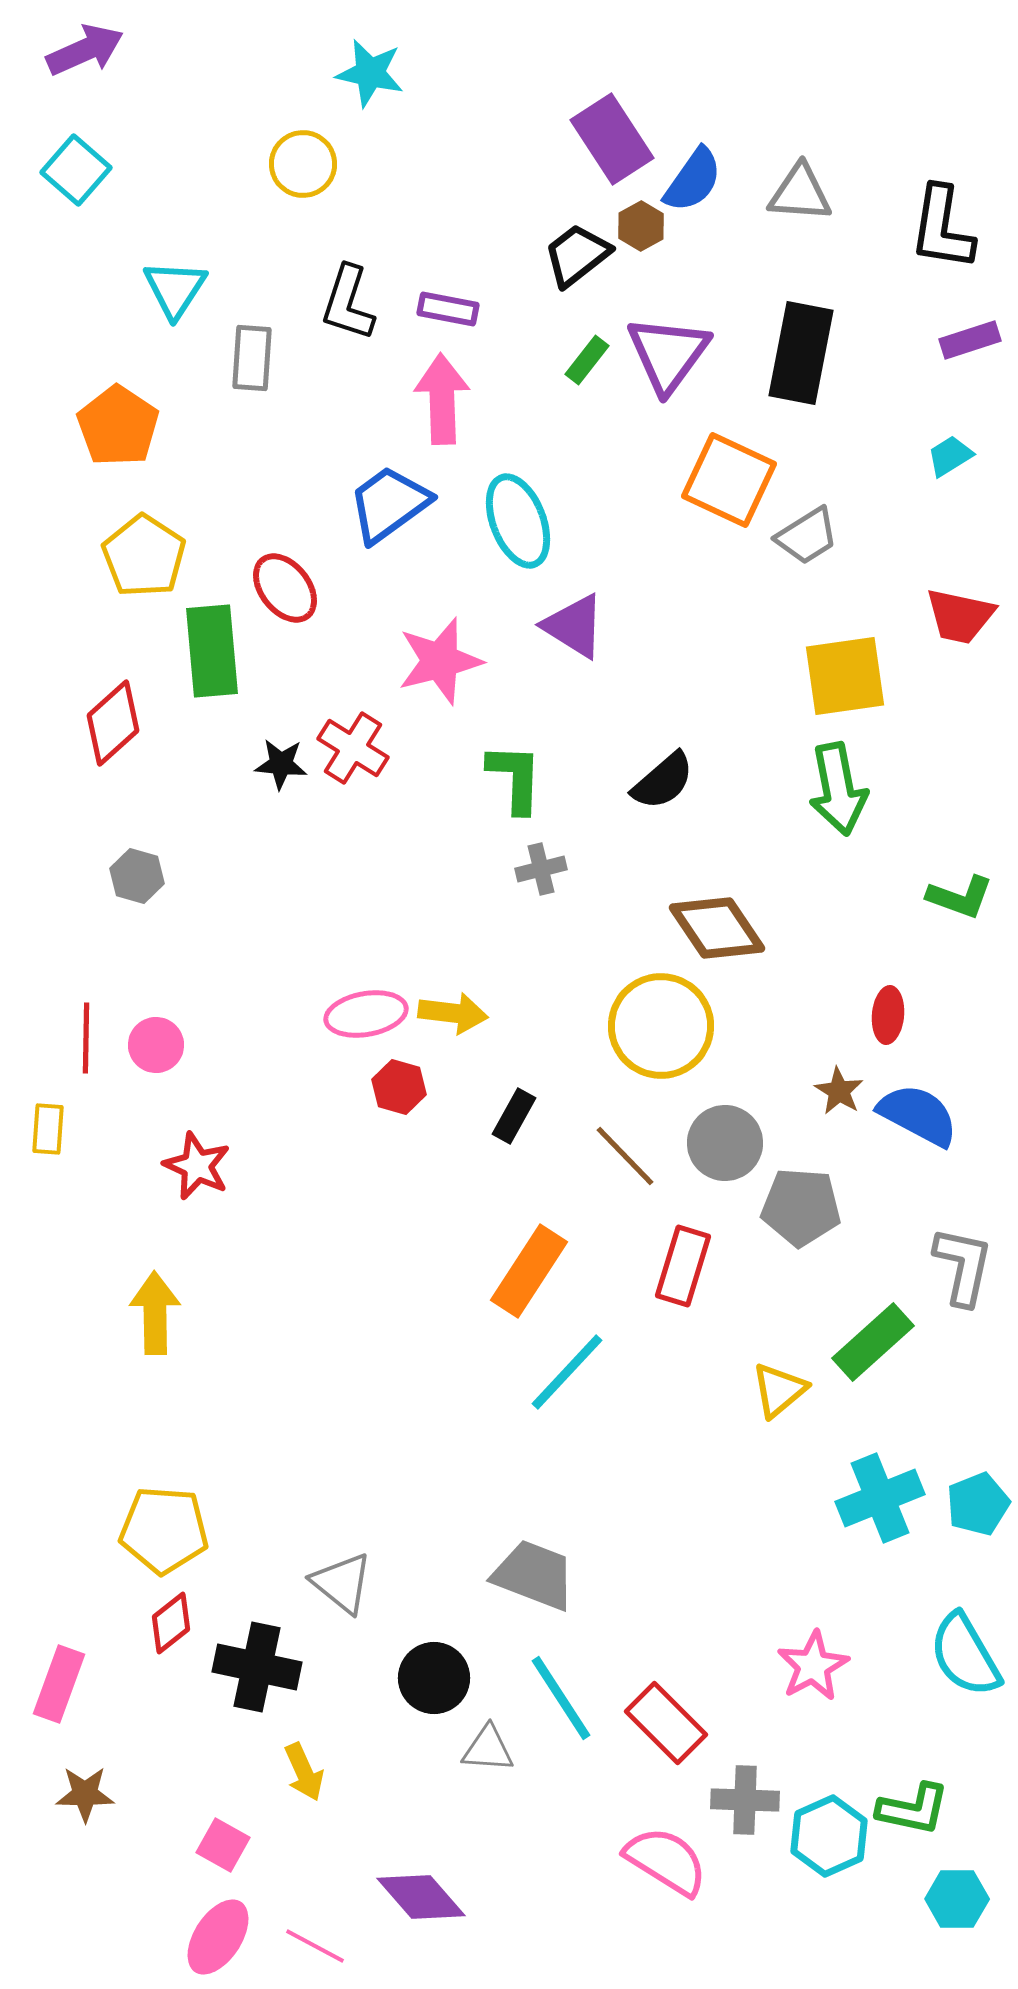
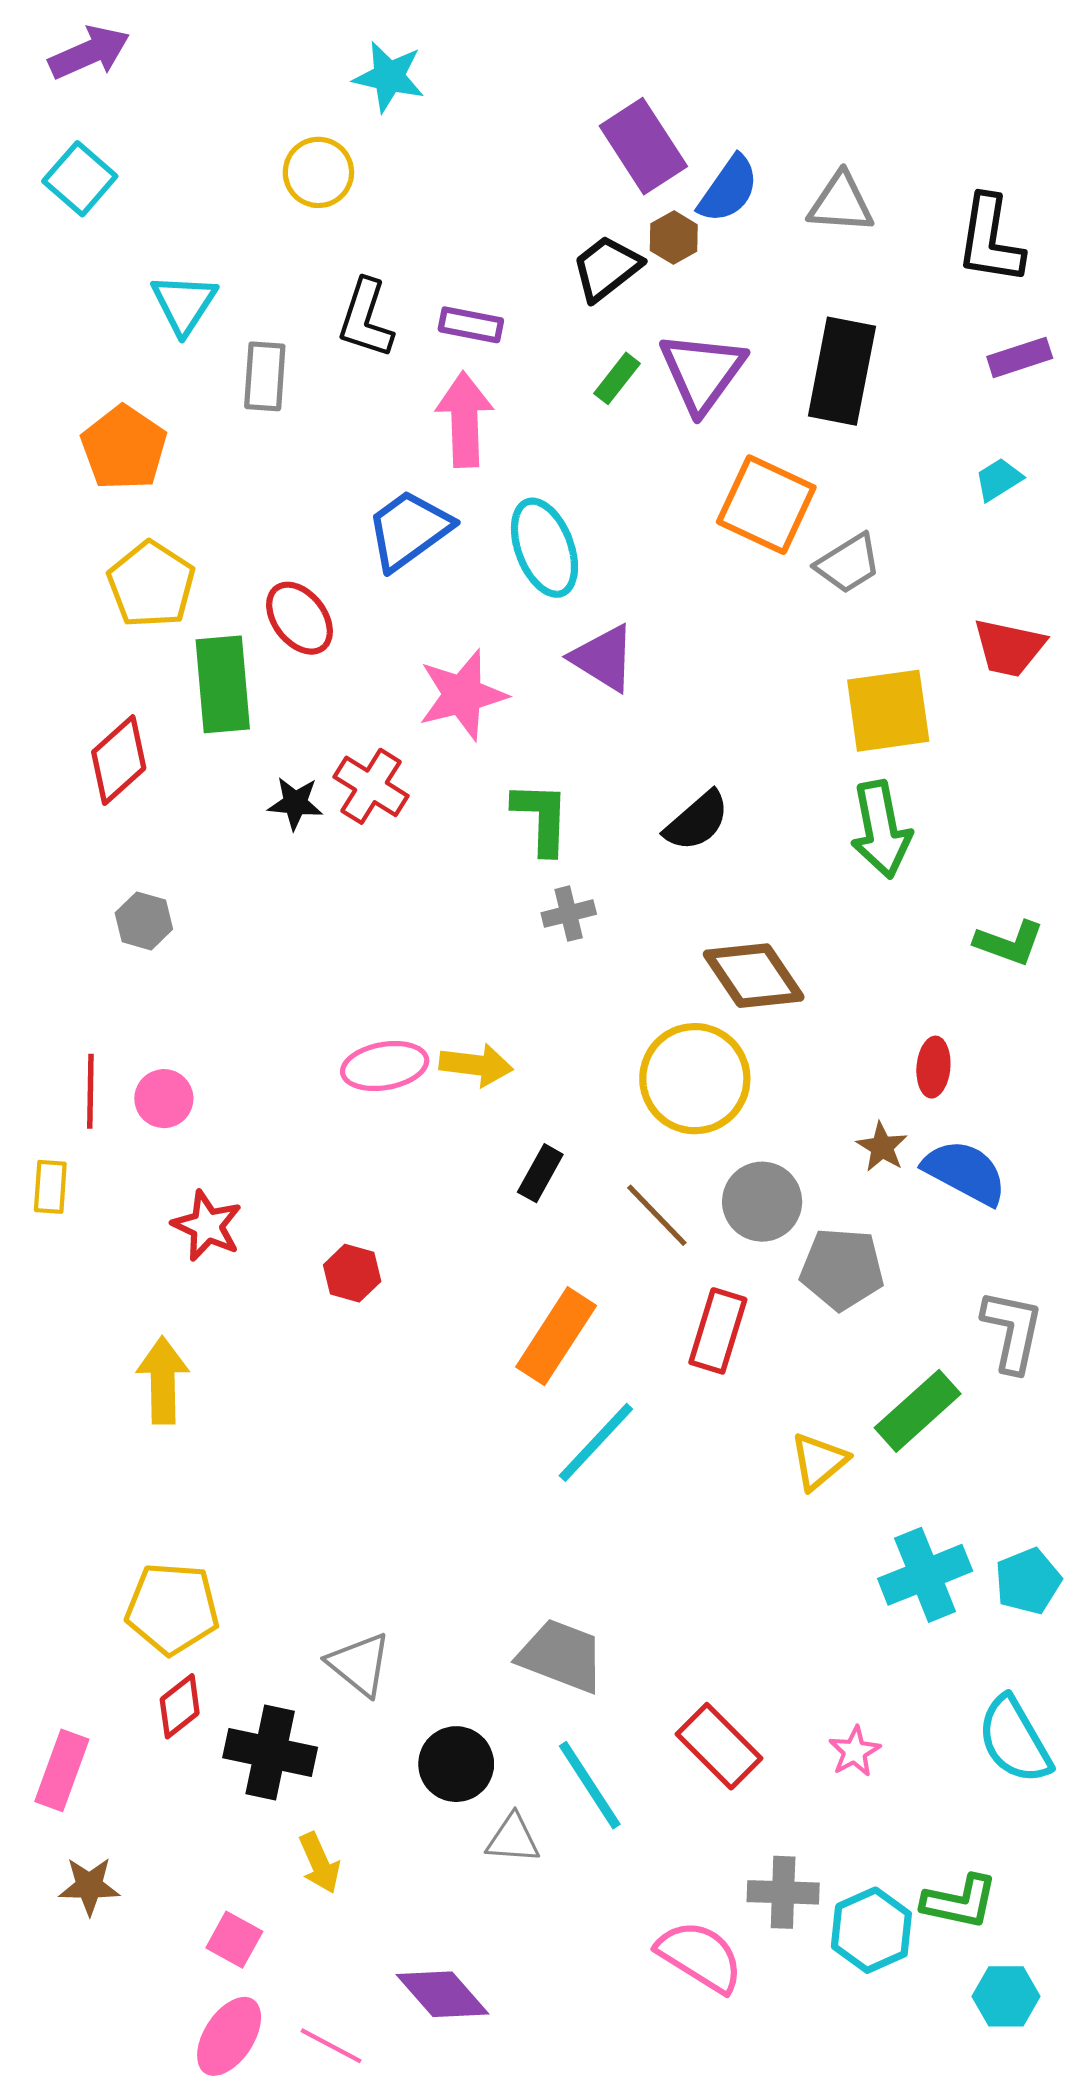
red hexagon: (399, 1087) -> (352, 1273), moved
pink star: (813, 1666) -> (855, 1751), size x0.7
red rectangle: (666, 1723) -> (719, 1746), moved

